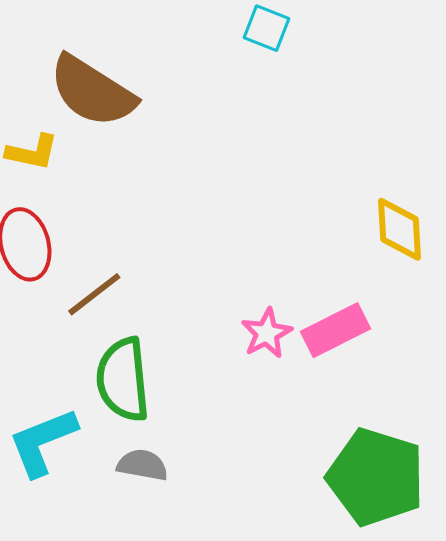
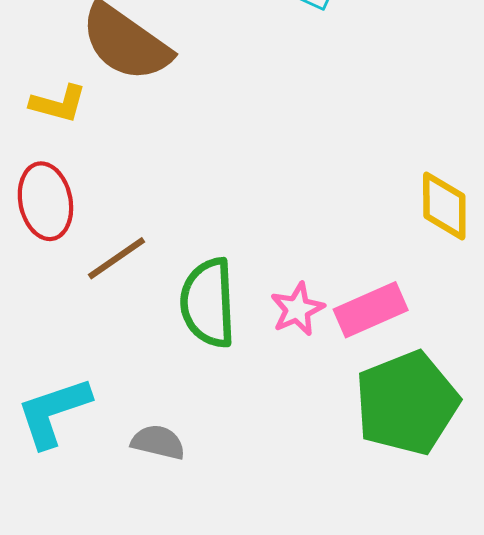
green semicircle: (123, 380) -> (208, 303), moved
green pentagon: (376, 477) -> (407, 403), moved, turned 30

